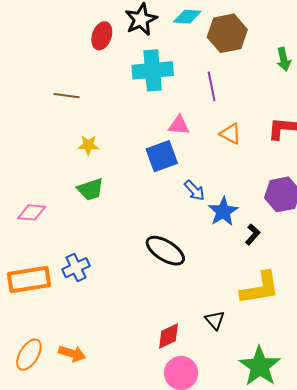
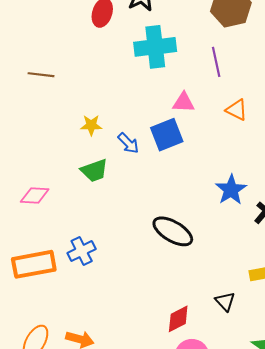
brown line: (67, 96) -> (41, 75), moved
blue arrow: (194, 190) -> (128, 143), moved

